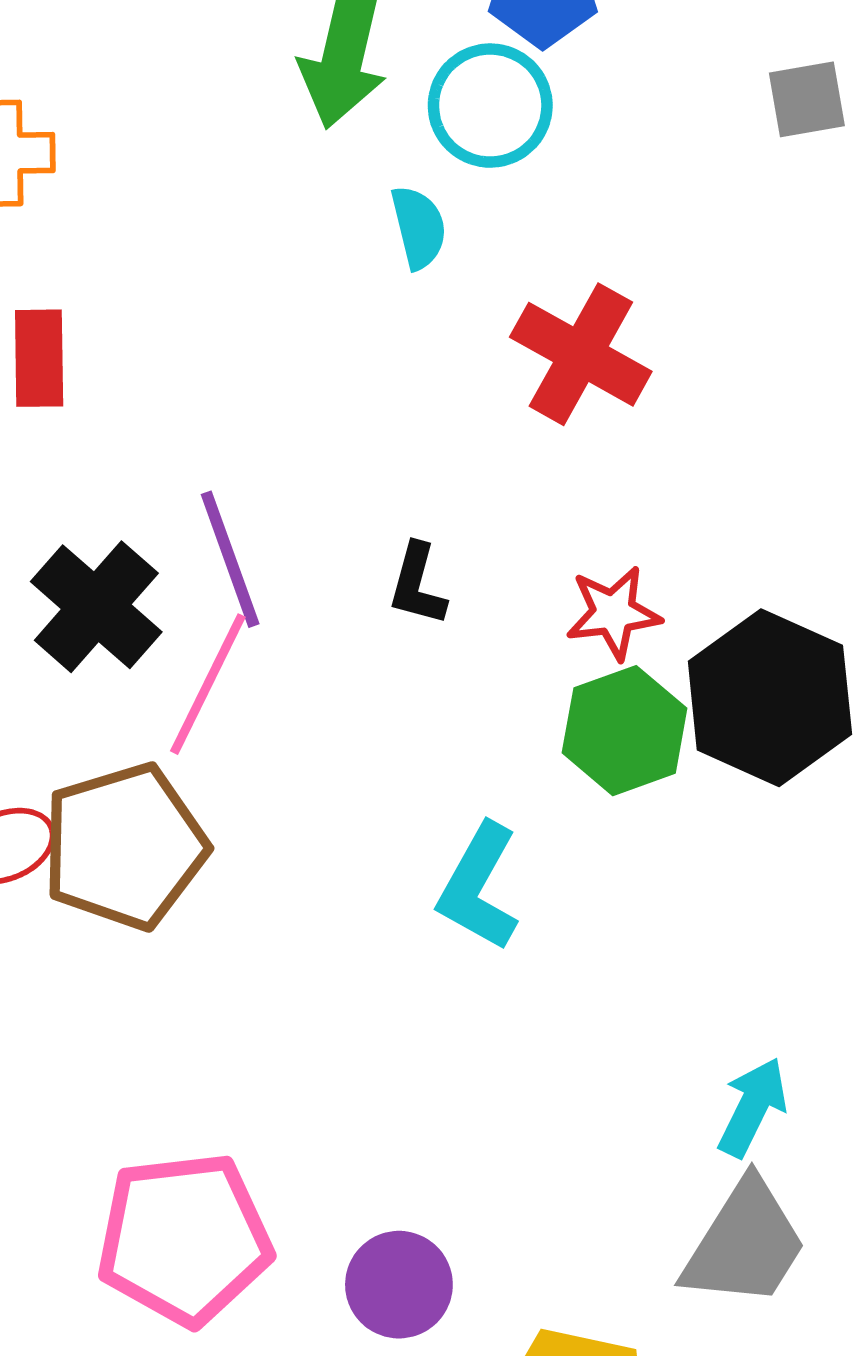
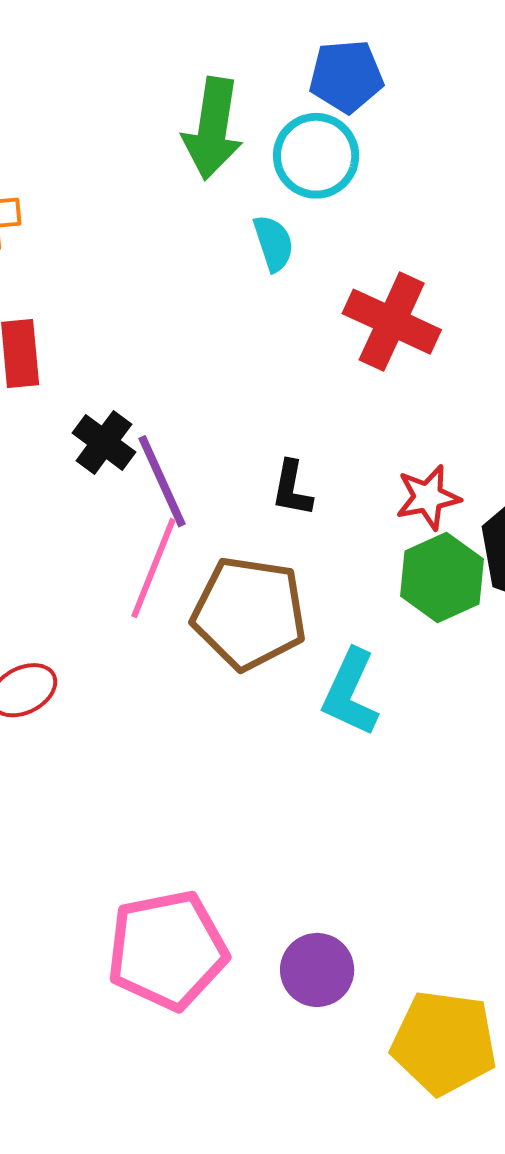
black cross: (96, 607) -> (104, 442), moved, size x0.7
brown pentagon: (125, 846) -> (249, 613), moved, turned 30

